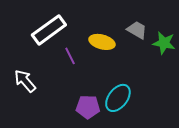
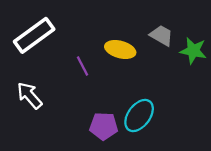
white rectangle: (49, 30) -> (34, 35), moved

